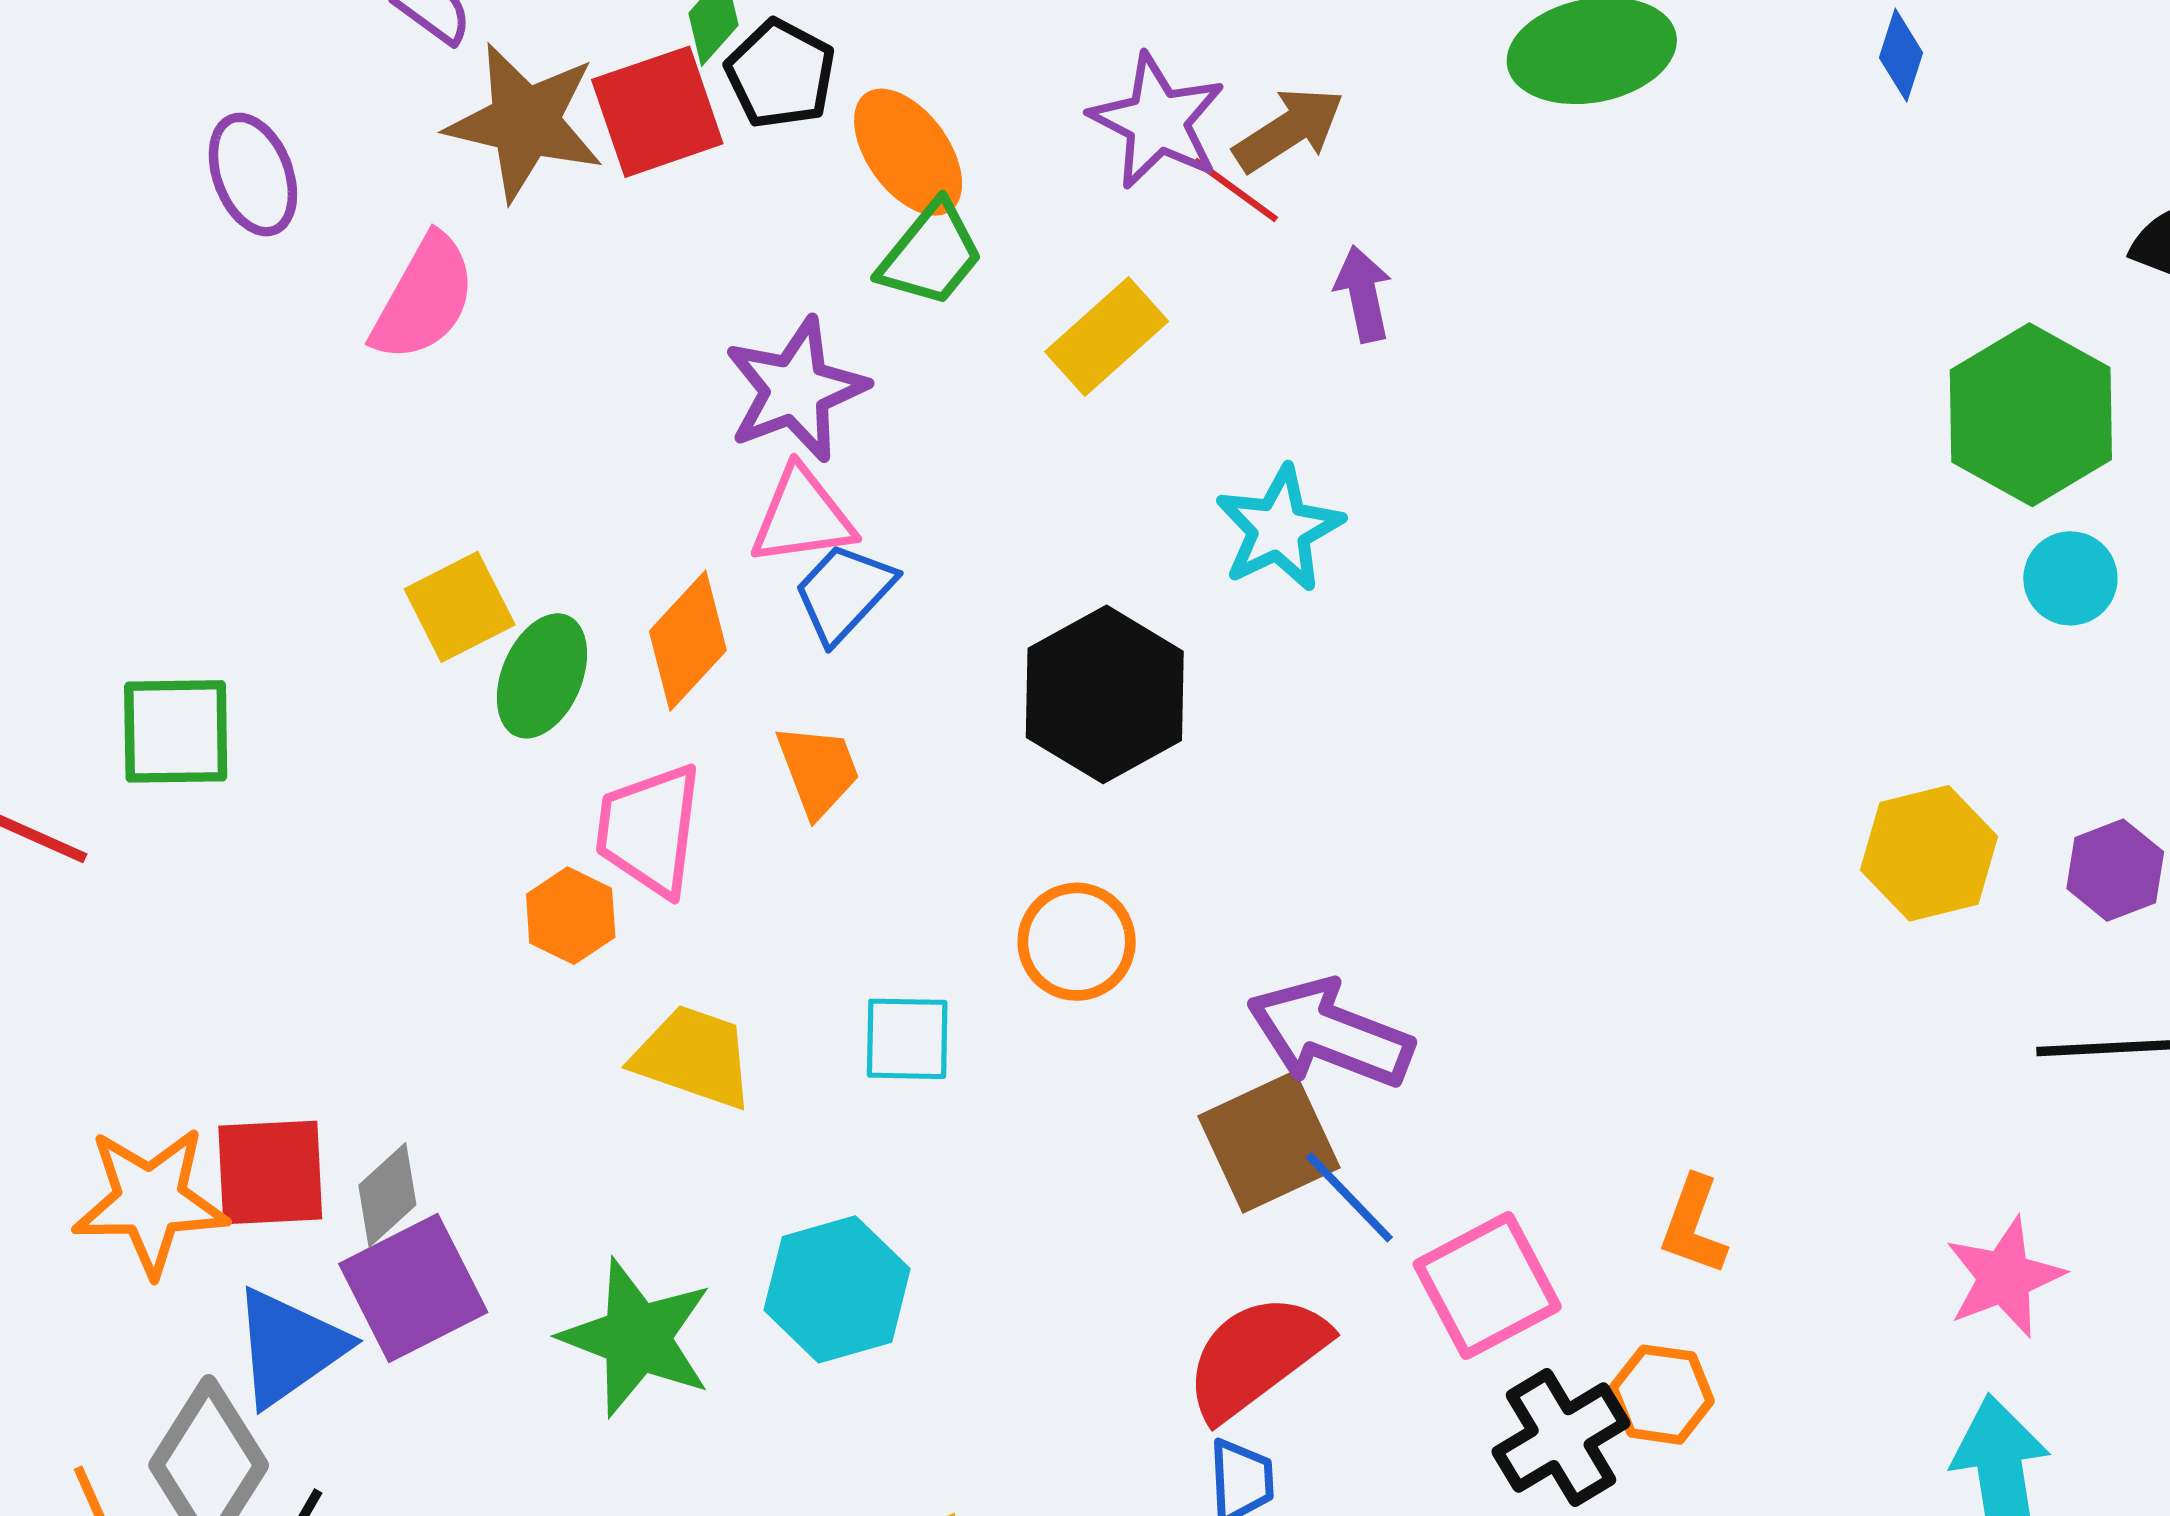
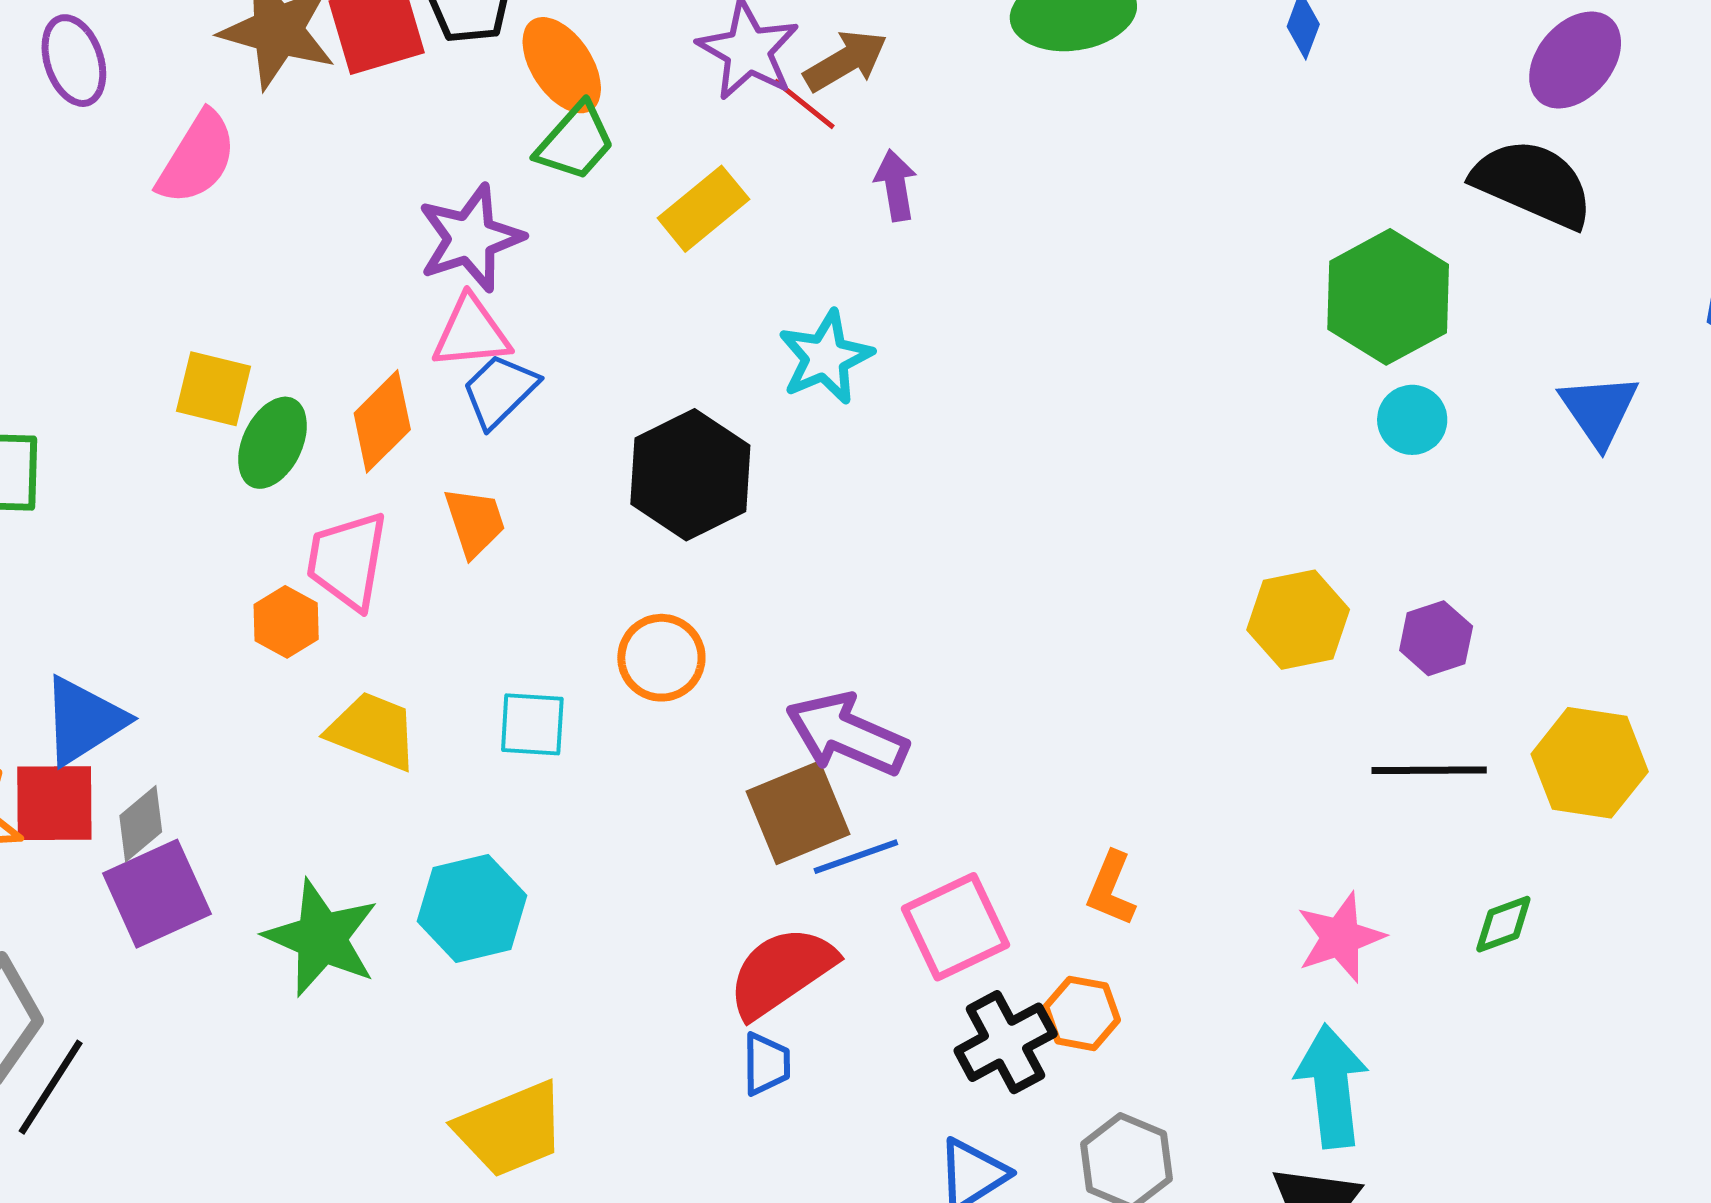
yellow square: (460, 607) -> (214, 389), turned 38
blue line: (1349, 1197) -> (856, 857), turned -68
blue triangle: (289, 1347) -> (84, 721), moved

